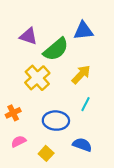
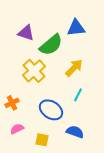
blue ellipse: (56, 121) -> (51, 110), turned 30
yellow square: (46, 153) -> (42, 140), turned -32

